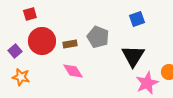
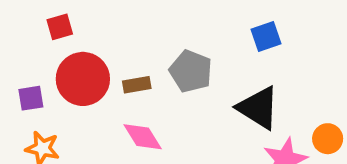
purple square: (15, 51) -> (31, 98), turned 32
black triangle: (133, 56) -> (258, 108), turned -30

